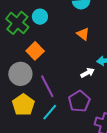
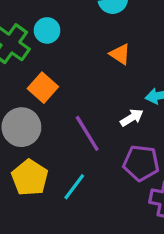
purple line: (47, 86) -> (87, 133), moved
purple pentagon: (79, 101) -> (141, 163), moved, turned -30

